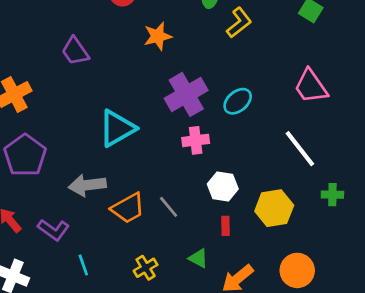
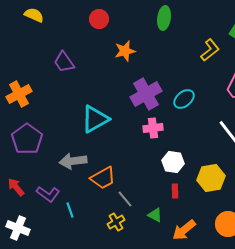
yellow L-shape: (239, 23) -> (210, 50), moved
gray line: (169, 207) -> (125, 199), moved
cyan line: (83, 265) -> (70, 210), moved

